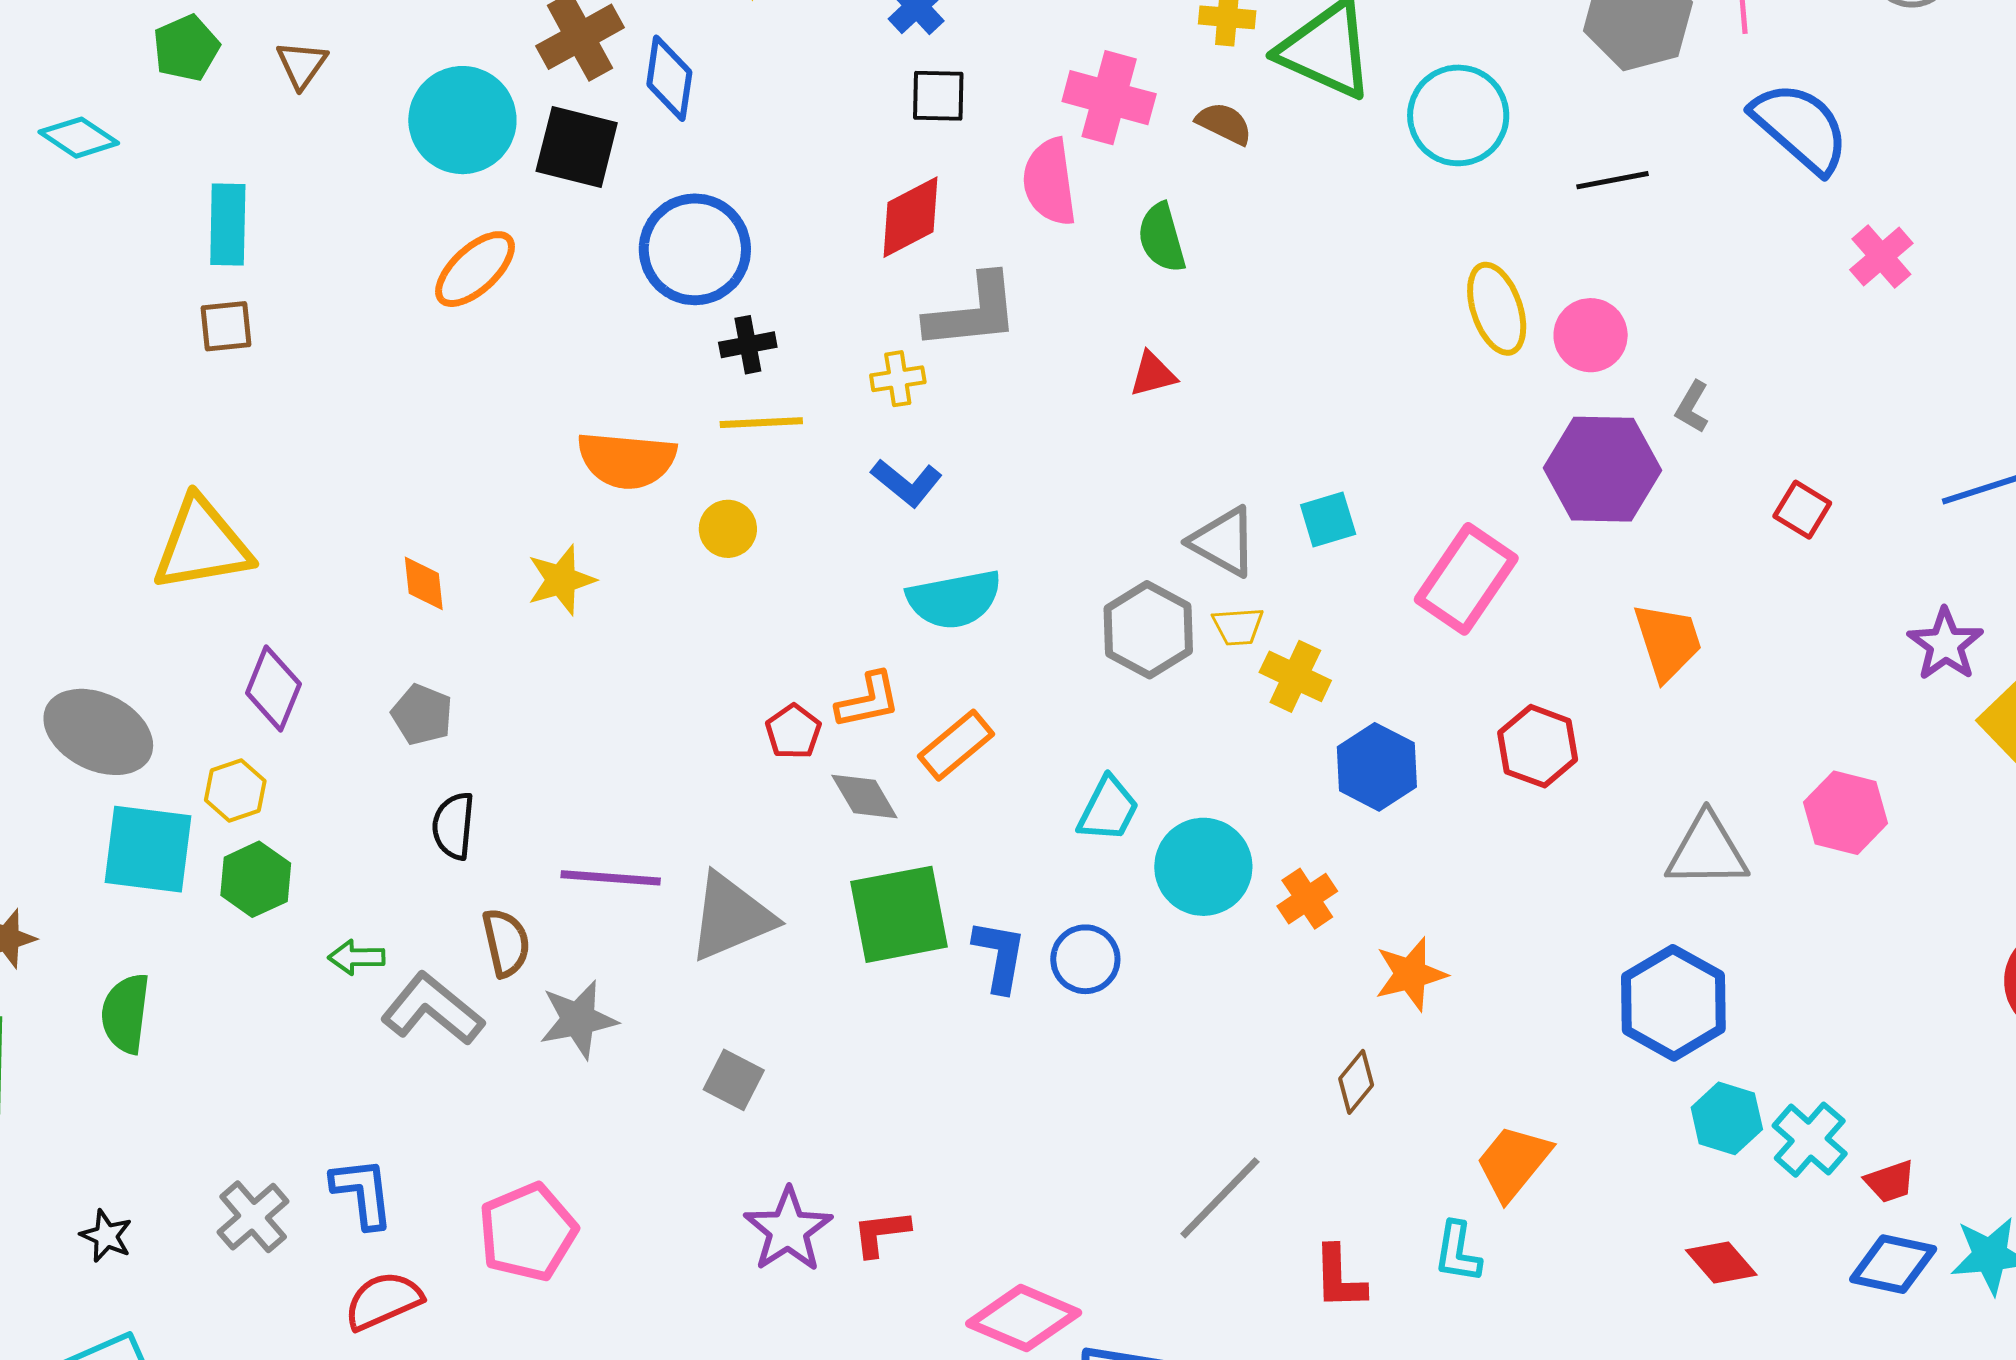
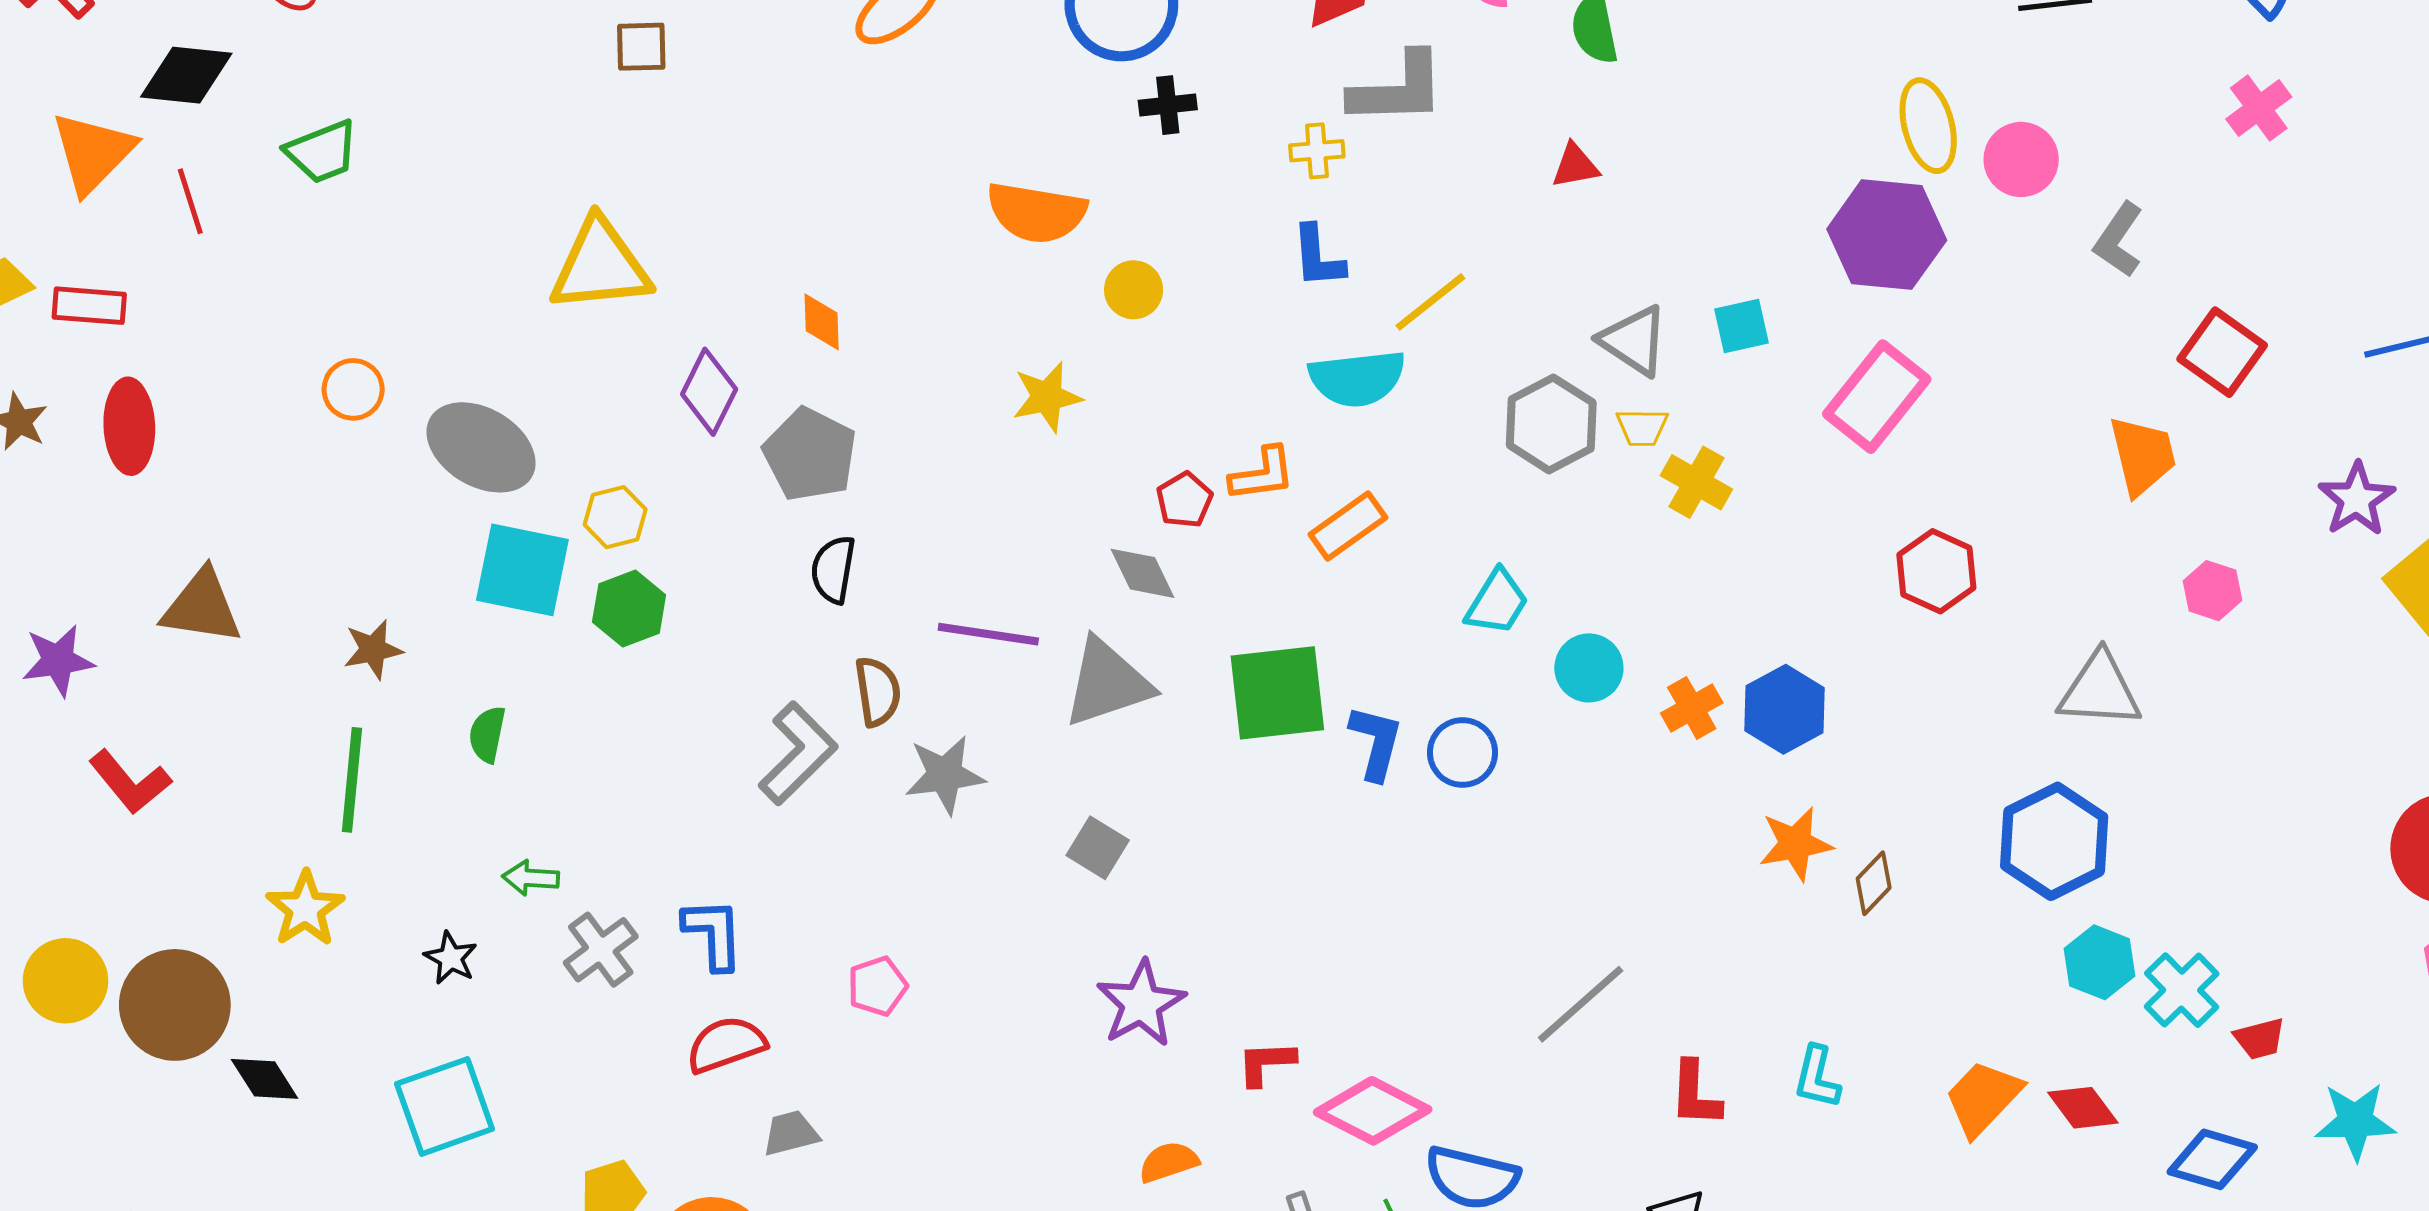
pink cross: (1881, 257) -> (2259, 108), moved
gray L-shape: (1692, 407) -> (2119, 240), size x1.4
yellow line: (761, 423) -> (1430, 302), moved, turned -40
purple hexagon: (1602, 469) -> (1887, 235), moved
blue L-shape: (907, 483) -> (1318, 257), turned 42
red square: (1802, 510) -> (2222, 352), size x1.5
yellow star: (561, 580) -> (1047, 397), moved
orange trapezoid: (1668, 641) -> (2142, 456), moved
purple diamond: (273, 689) -> (709, 392), moved
gray pentagon: (422, 715) -> (810, 454), size x1.5
blue hexagon: (1377, 767) -> (1785, 709), moved
gray diamond: (864, 796) -> (1143, 573), moved
pink hexagon: (1846, 813) -> (2212, 591), moved, size x0.7
cyan circle: (1203, 867) -> (1589, 668), size x0.7
green arrow: (356, 957) -> (531, 878), moved
orange star: (1411, 974) -> (1795, 844), moved
gray L-shape: (432, 1009) -> (798, 753), turned 92
green semicircle: (126, 1013) -> (487, 734), size x0.7
brown diamond: (1356, 1082) -> (1874, 883), moved
orange trapezoid: (1513, 1162) -> (1983, 1098), moved
pink pentagon: (528, 1232) -> (877, 986), size x0.6
red L-shape: (881, 1233) -> (1266, 1063), moved
blue diamond: (1893, 1264) -> (2212, 1159), moved

